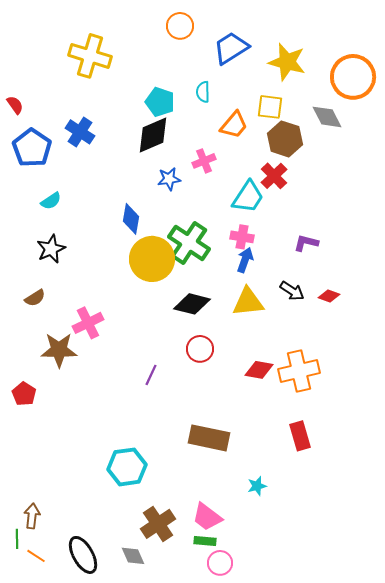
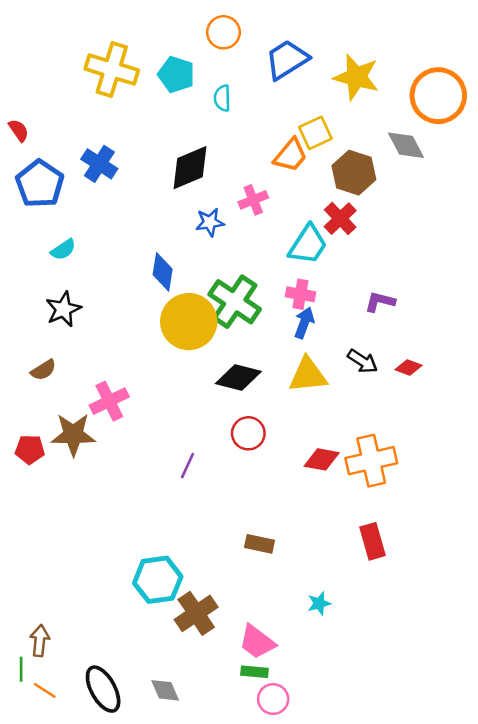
cyan semicircle: (203, 92) -> (222, 98), moved
cyan pentagon: (160, 102) -> (176, 74), moved
yellow square: (270, 107) -> (315, 133), moved, turned -32
red pentagon: (24, 394) -> (30, 449), moved, turned -30
brown rectangle: (209, 438) -> (259, 544), size x0.6
brown cross: (158, 524) -> (196, 613), moved

